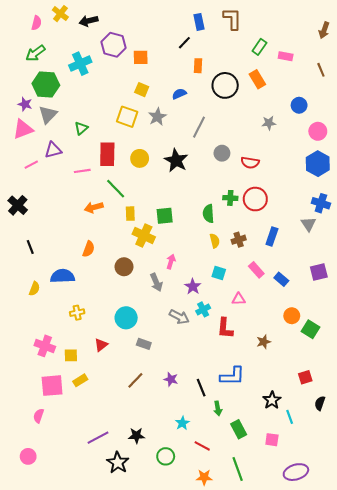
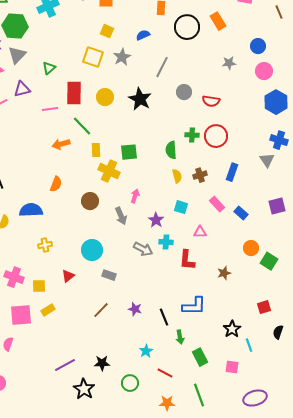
pink circle: (318, 131) -> (264, 71), moved
cyan cross: (203, 309) -> (166, 242), turned 32

